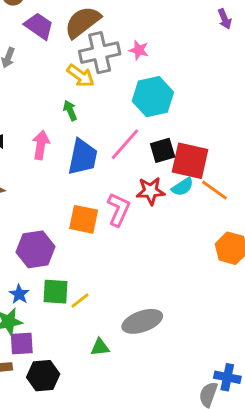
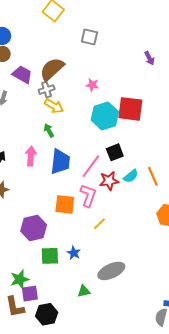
gray cross: (100, 53) -> (47, 90), moved, size x0.6
pink line: (125, 144) -> (91, 166), moved
red square: (190, 161) -> (130, 109), moved
orange line: (214, 190) -> (153, 176), turned 36
blue star: (19, 294) -> (74, 253), moved
yellow line: (80, 301) -> (99, 224), moved

